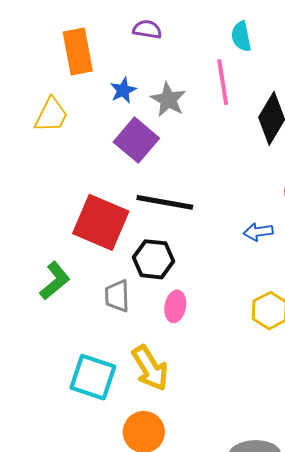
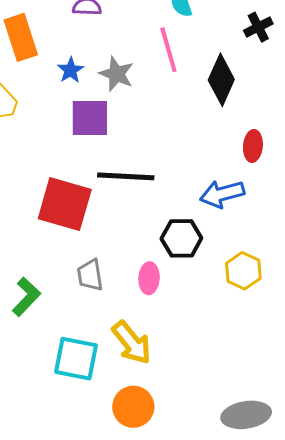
purple square: (136, 140) -> (90, 118), turned -33
blue arrow: (258, 232) -> (222, 194), size x1.5
black hexagon: (154, 259) -> (181, 238), moved
green L-shape: (55, 281) -> (26, 297), moved

